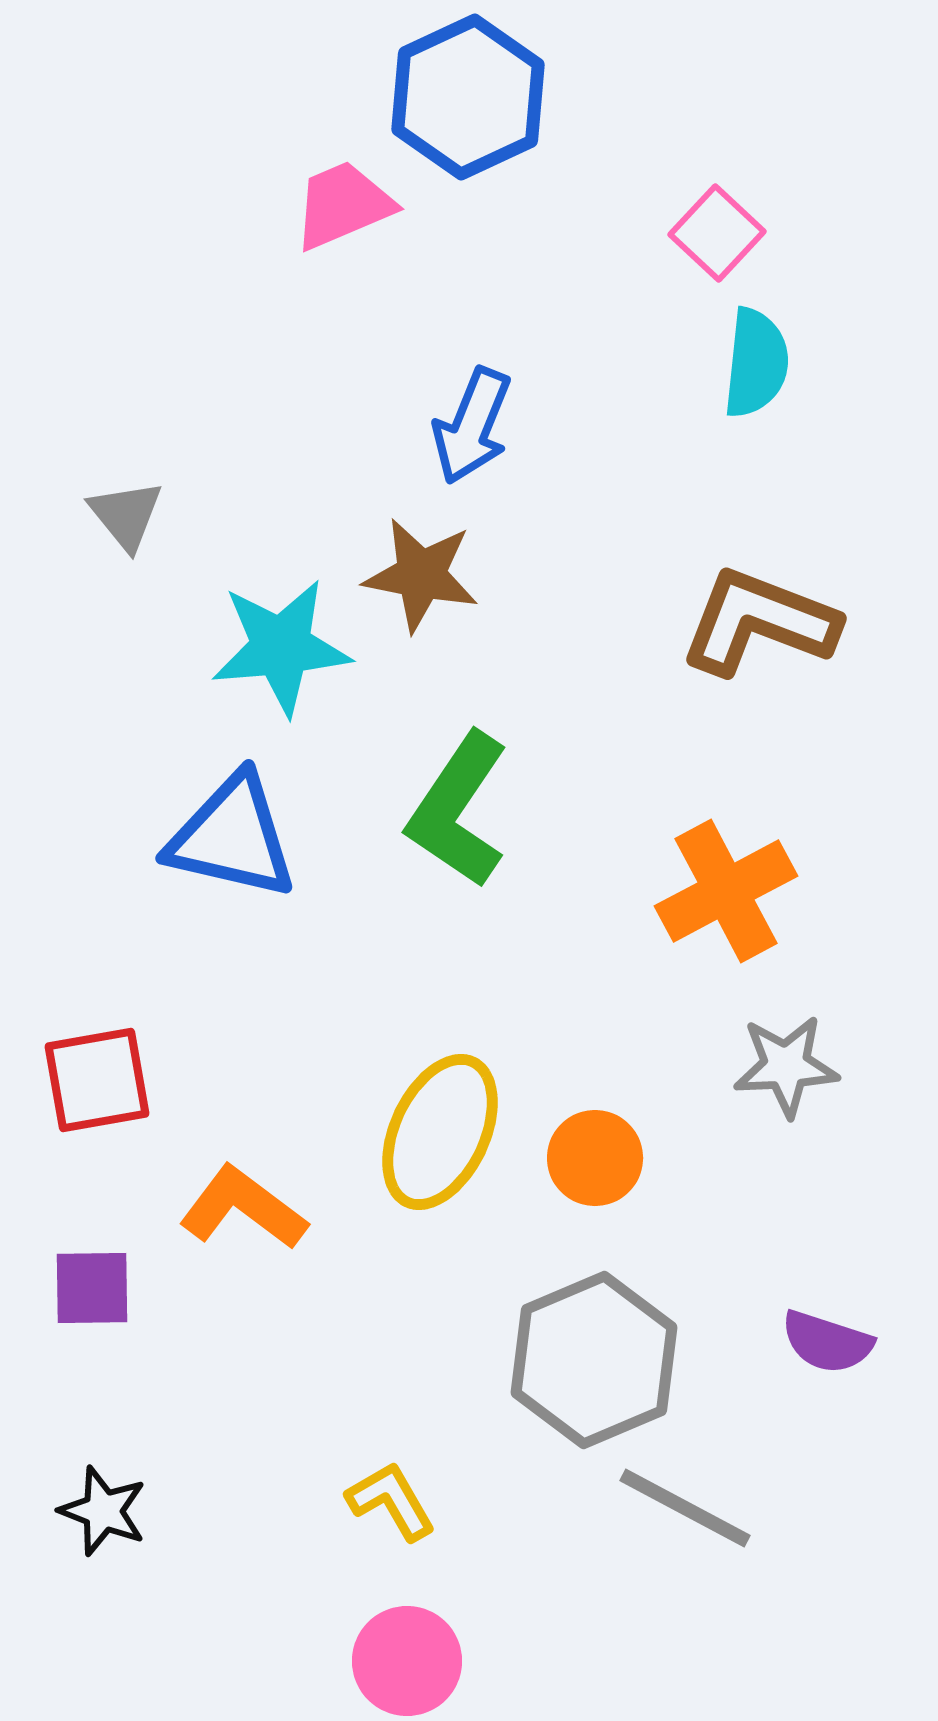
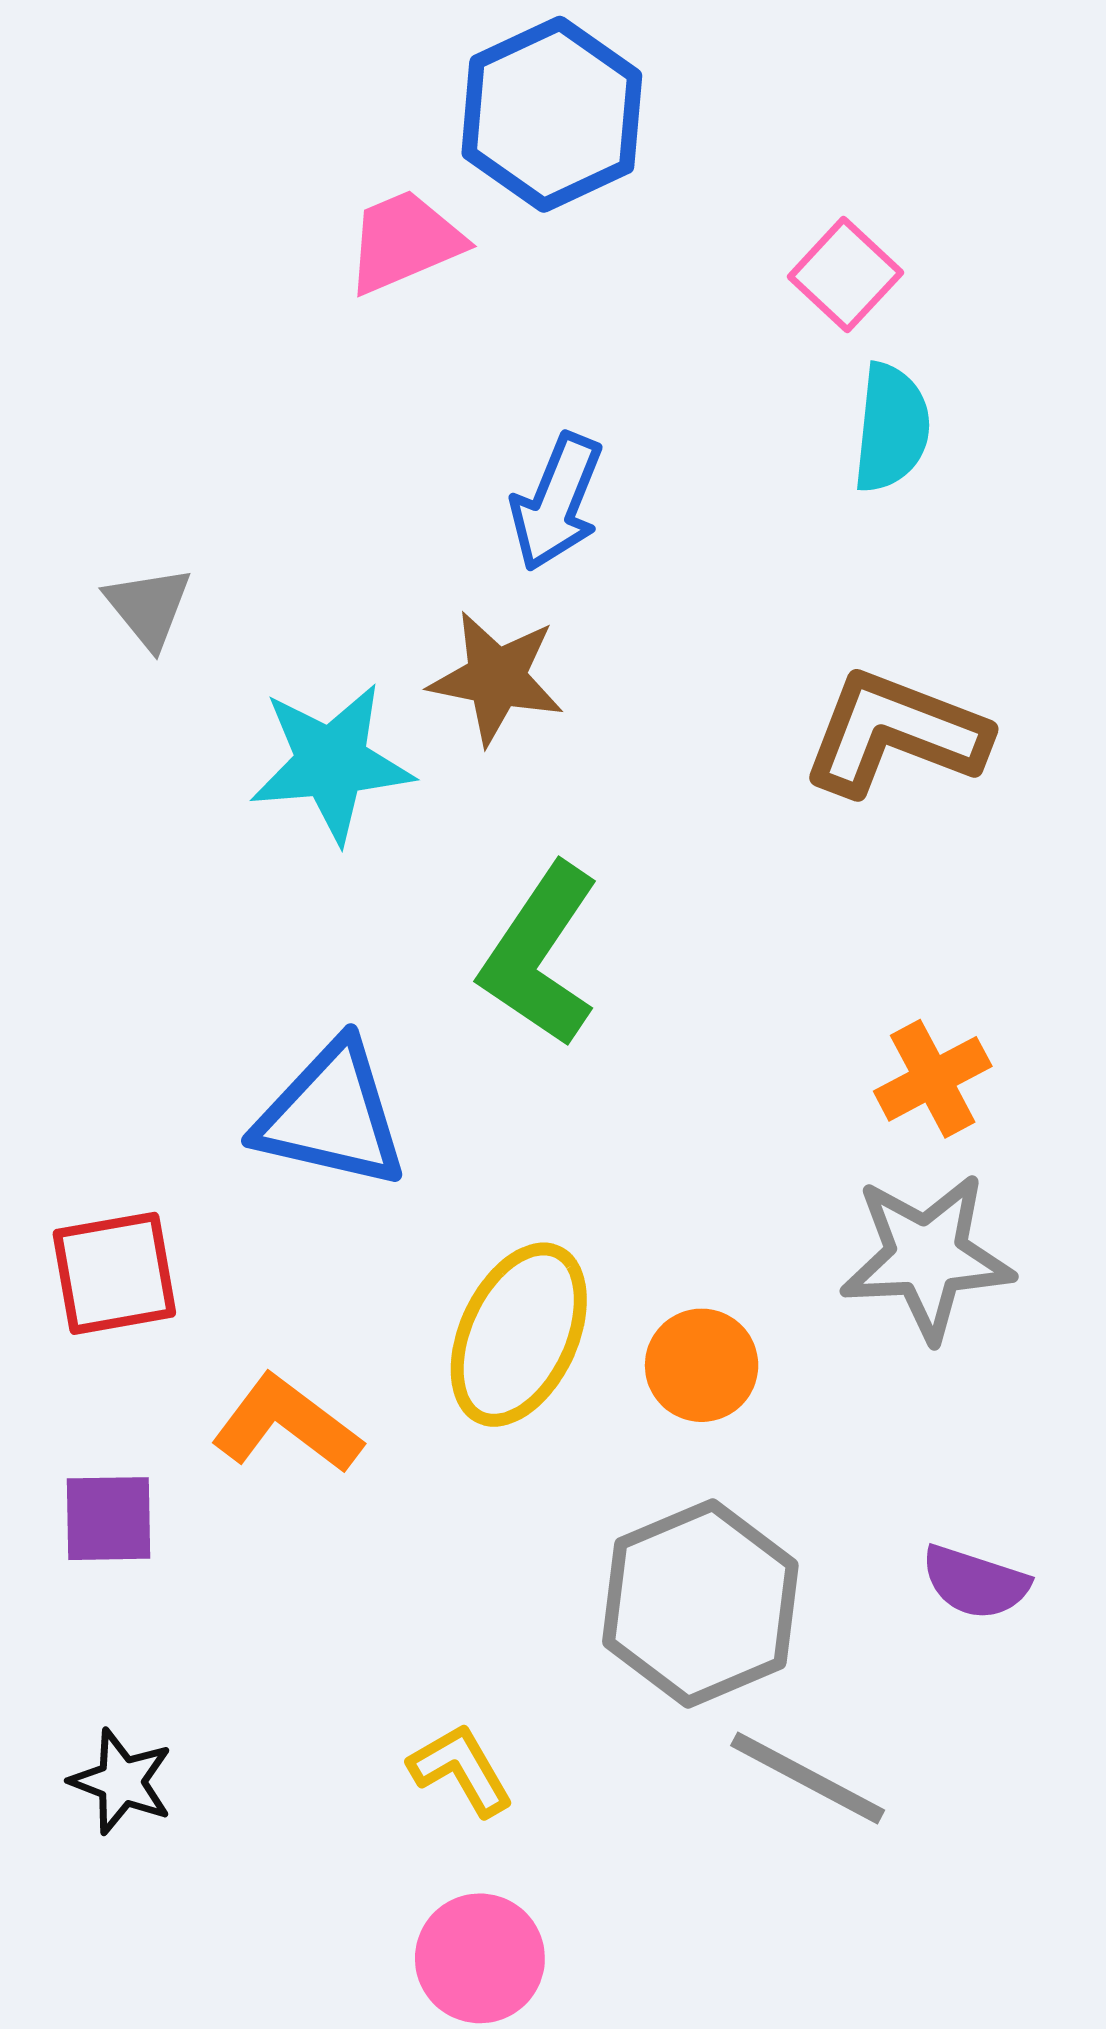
blue triangle: (232, 837) -> (331, 1115), moved
orange cross: (726, 891) -> (933, 1079), moved, size x0.7
gray star: (786, 1066) -> (927, 1257), size x1.4

